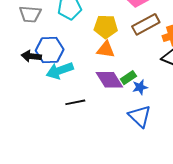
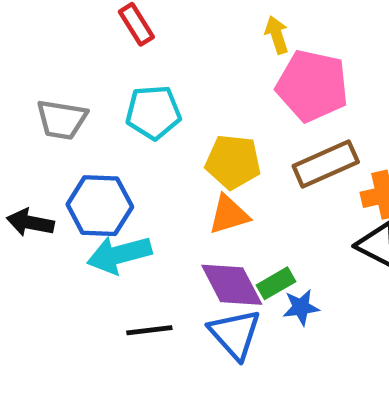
orange triangle: (106, 50) -> (229, 215), turned -30
black arrow: (31, 56) -> (30, 223), moved
blue triangle: (140, 116) -> (235, 334), moved

